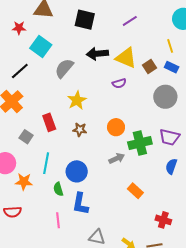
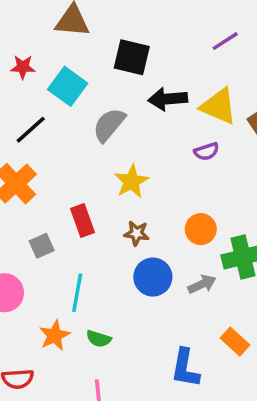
black square: (85, 20) -> (132, 57), moved
red star: (19, 28) -> (23, 67), moved
gray square: (26, 137) -> (42, 246), turned 32
blue circle: (77, 171) -> (153, 277), moved
orange star: (24, 182) -> (55, 335), moved, turned -30
green semicircle: (58, 189) -> (99, 339), turned -56
blue L-shape: (80, 204) -> (185, 368), moved

